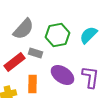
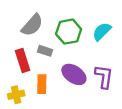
red rectangle: (14, 62) -> (23, 60), turned -70

